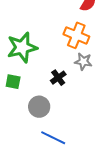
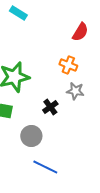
orange cross: (76, 35) -> (68, 65), size x0.7

